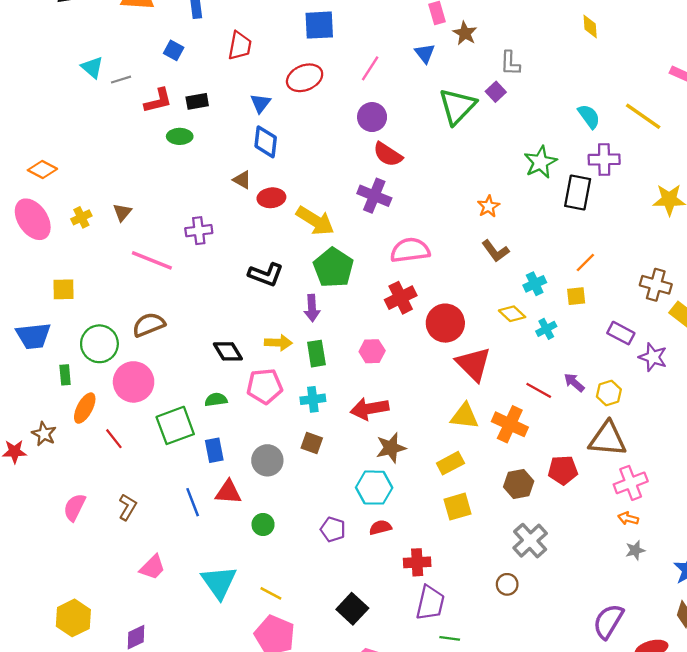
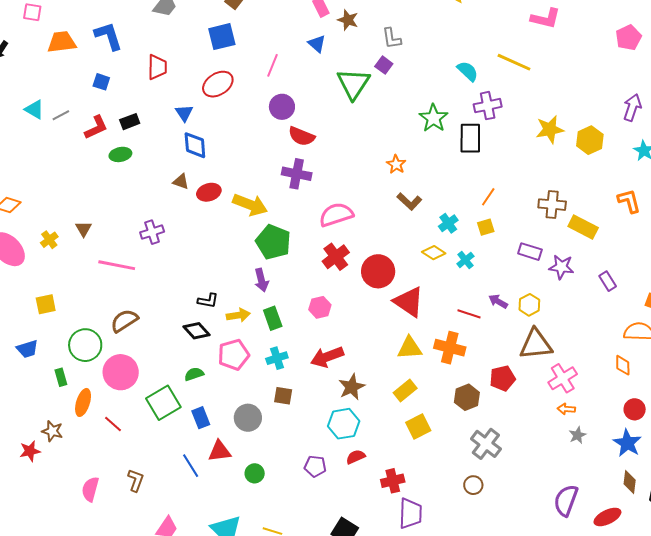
black L-shape: (266, 274) -> (208, 301), moved, size x0.7
blue trapezoid: (33, 336) -> (27, 349), size x0.7

